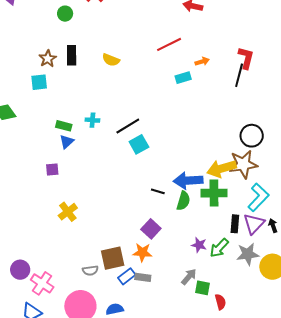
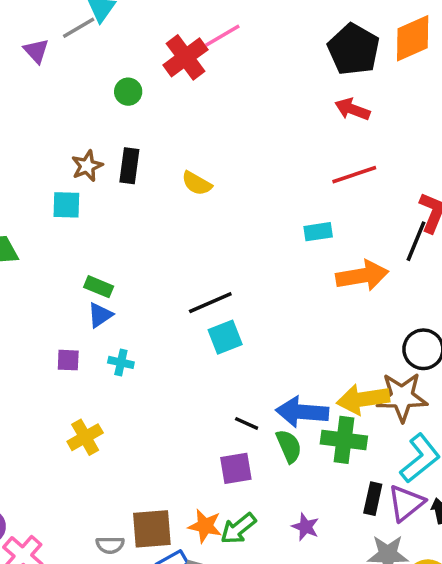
red line: (169, 44) -> (354, 175), moved
orange arrow: (202, 61) -> (362, 276), moved, size x2.0
cyan cross: (92, 120) -> (121, 362), moved
green semicircle: (183, 201) -> (289, 446), turned -48
purple square: (151, 229) -> (236, 468), moved, turned 30
green arrow: (219, 248) -> (238, 529), moved

